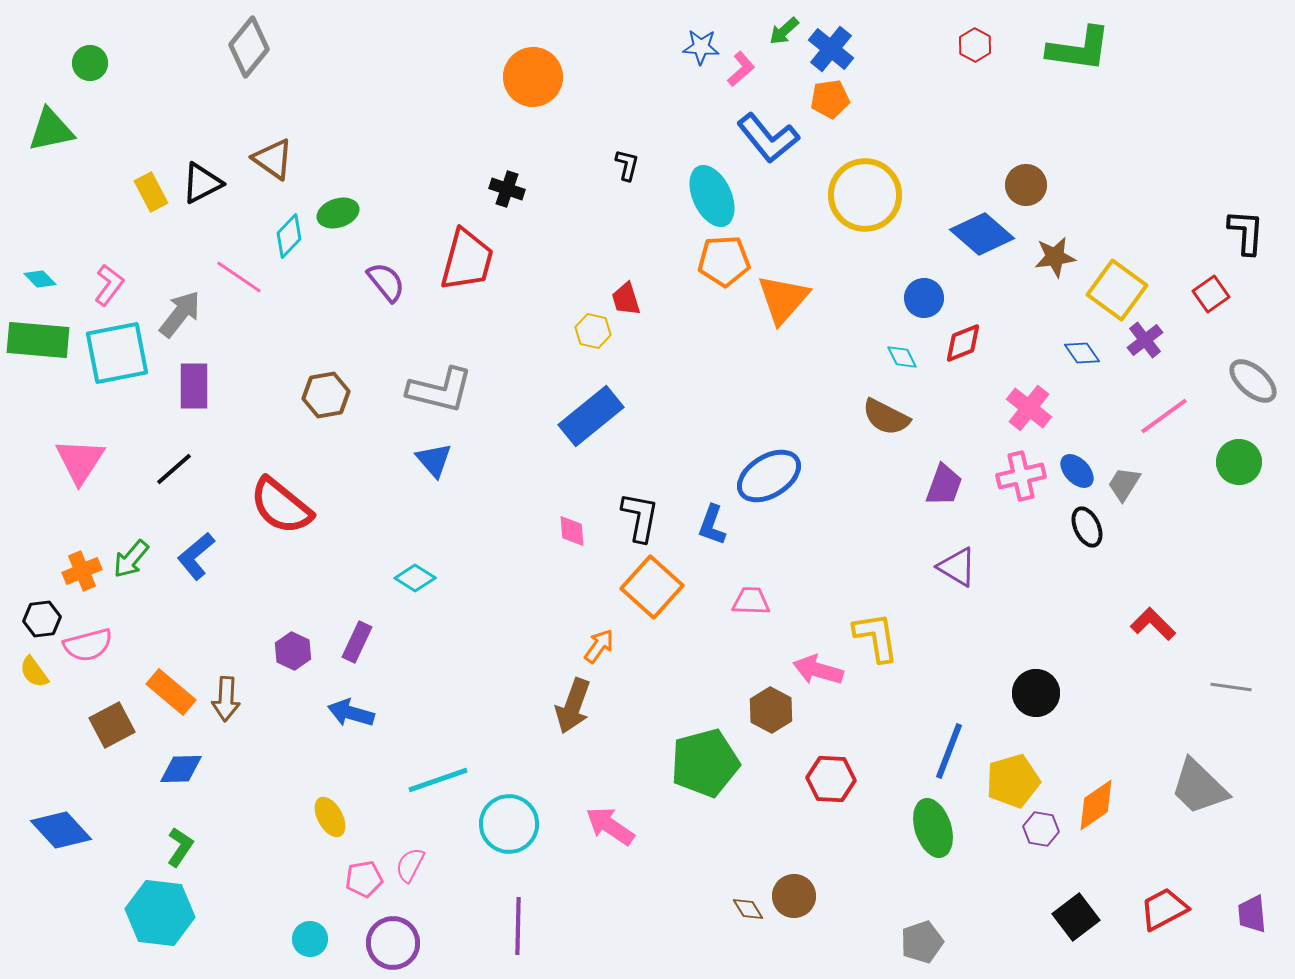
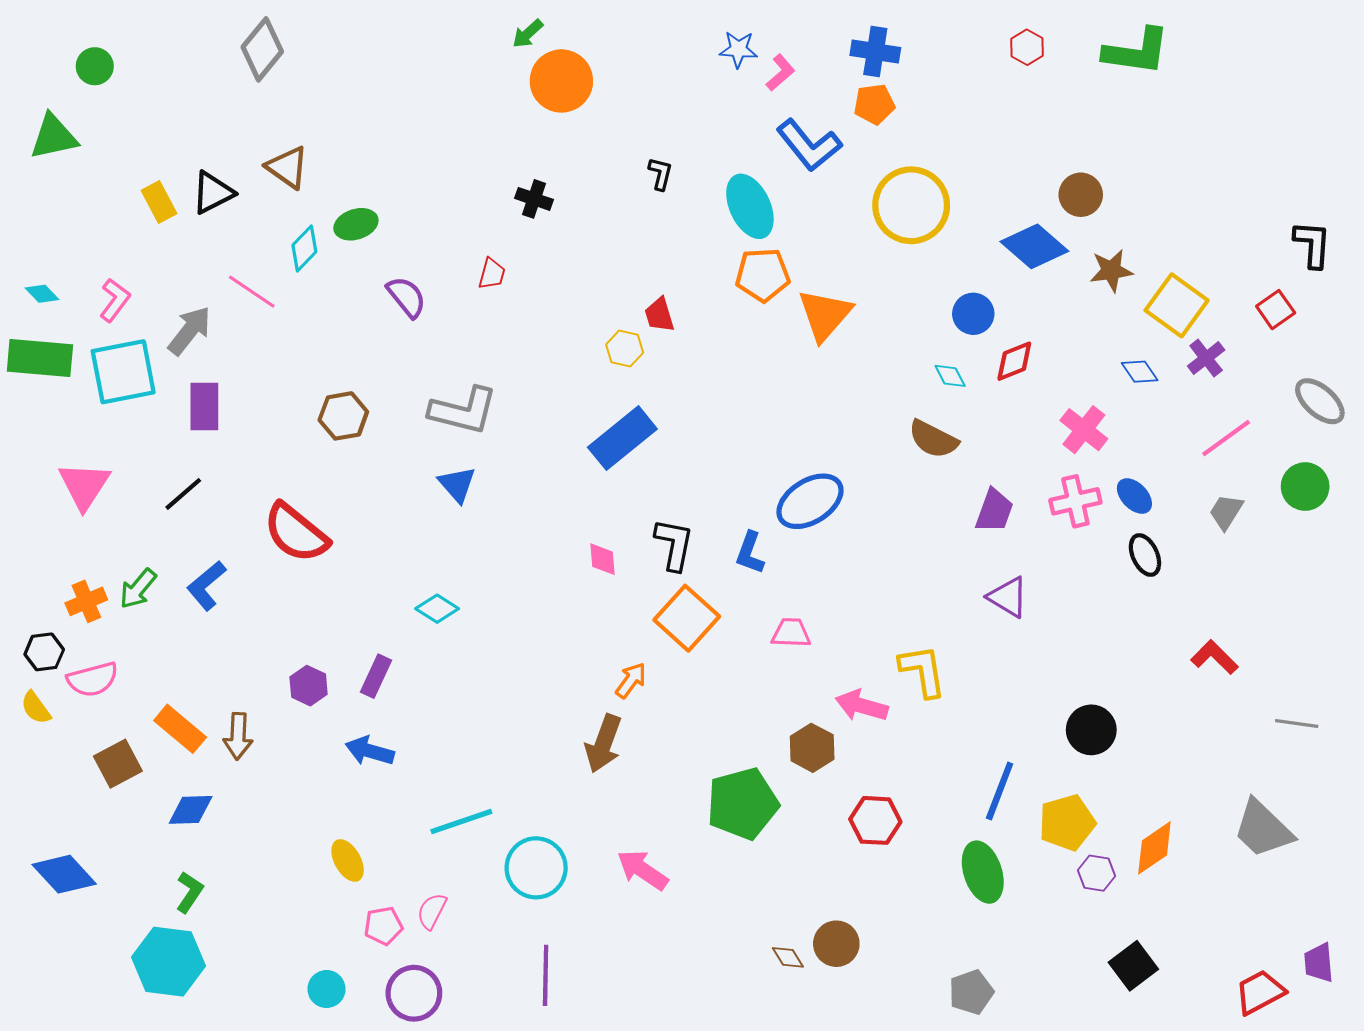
green arrow: (784, 31) -> (528, 34), moved
blue cross: (831, 49) -> (875, 51), turned -30
red trapezoid: (467, 260) -> (492, 274), size x0.5
gray trapezoid: (1124, 484) -> (1226, 512), moved
red trapezoid: (1164, 909) -> (1260, 992), moved

